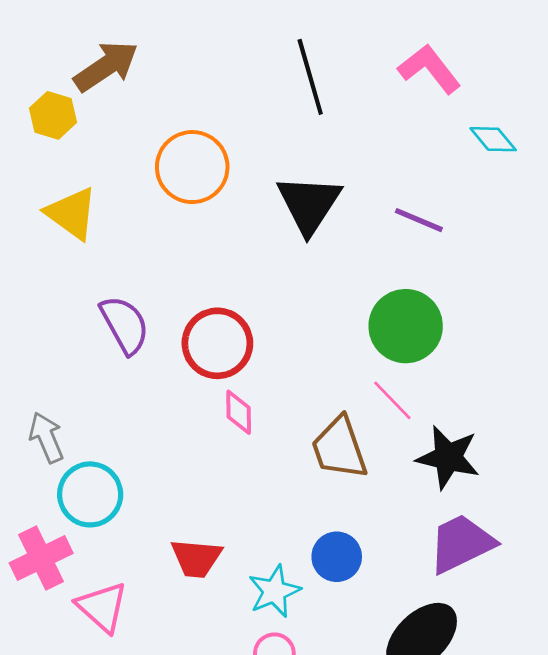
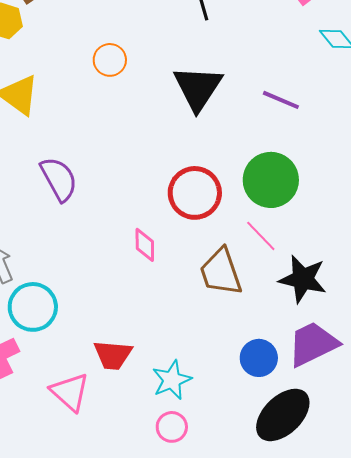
orange circle: (192, 167) -> (110, 60), size x0.6
red circle: (217, 343) -> (195, 193), moved
blue circle: (337, 557) -> (259, 358), moved
pink triangle: (102, 607) -> (70, 392), moved

